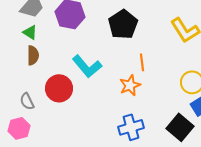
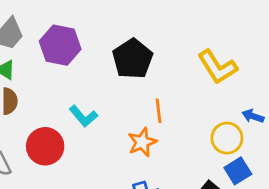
cyan L-shape: (87, 66) -> (83, 116), size x0.7

